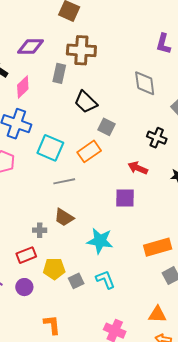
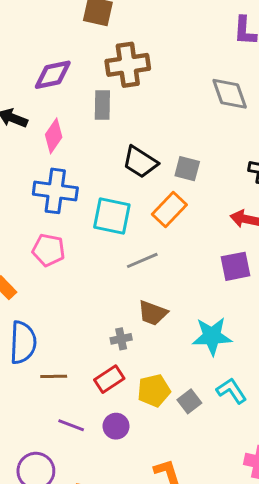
black trapezoid: (86, 102) -> (140, 162), moved

